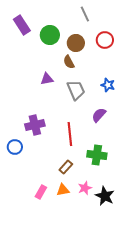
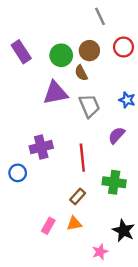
purple rectangle: (22, 25) -> (21, 52), moved
green circle: (50, 35) -> (61, 55), moved
purple triangle: (47, 79) -> (55, 93), size x1.6
pink star: (85, 188) -> (100, 252), moved

